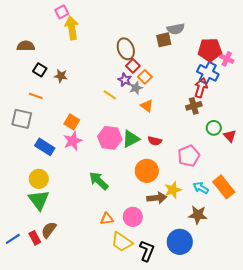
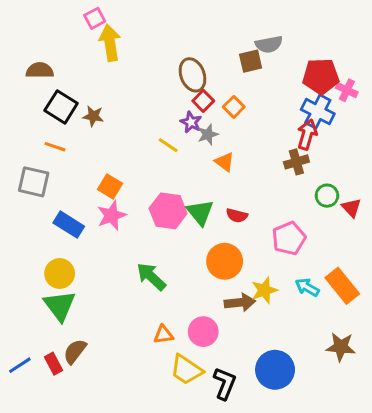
black square: (40, 70) -> (61, 107), size x1.5
orange square: (145, 77) -> (234, 107), moved
green triangle: (131, 139) -> (200, 212), turned -42
brown star: (198, 215) -> (341, 347), moved

